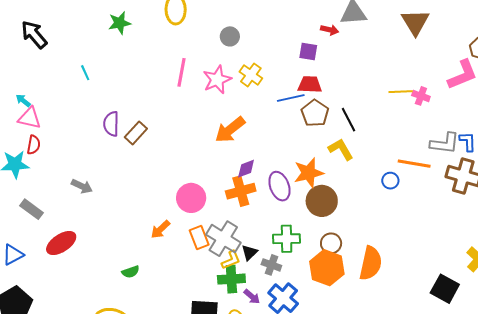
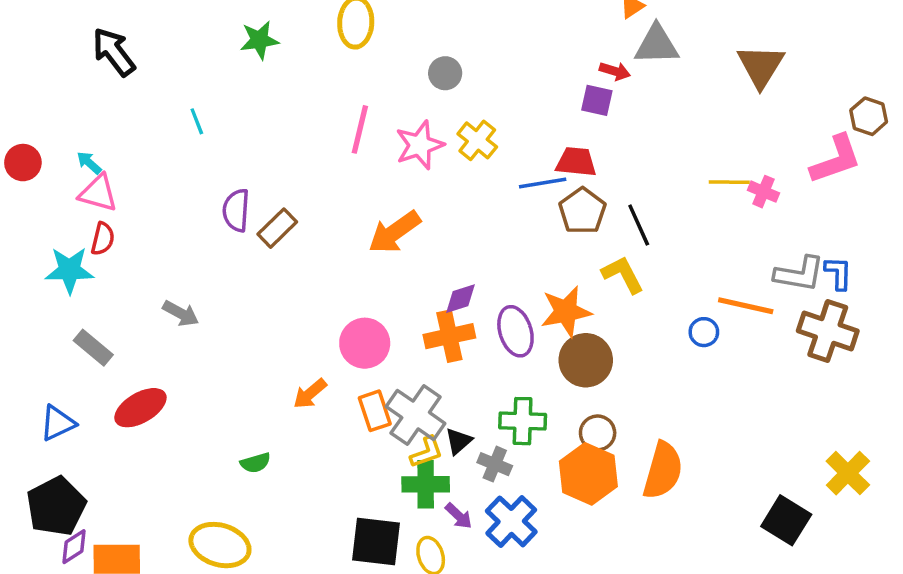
purple square: (308, 52) -> (597, 100), moved
orange arrow: (230, 130) -> (394, 232), moved

